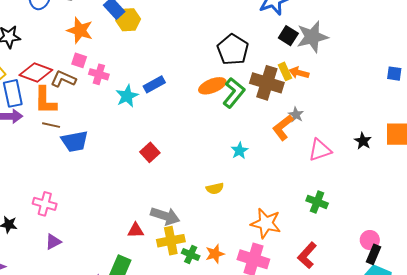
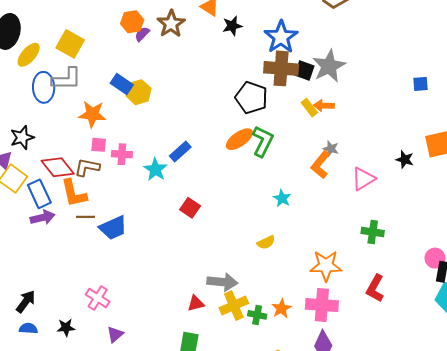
red diamond: (36, 72) -> (58, 167), turned 44
brown cross: (267, 83) -> (281, 68), moved
red square: (150, 152) -> (190, 208), moved
pink cross: (45, 204) -> (98, 298), turned 30

